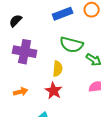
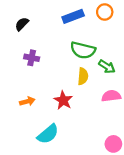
purple cross: (25, 52) -> (32, 58), size x0.6
yellow semicircle: (58, 69) -> (83, 76), moved

